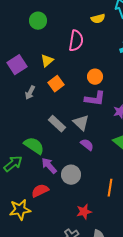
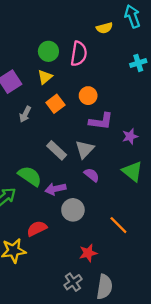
green circle: (38, 21) -> (48, 51), moved
orange circle: (95, 77) -> (88, 96), moved
gray triangle: (81, 123) -> (85, 149), turned 30
purple arrow: (49, 166) -> (55, 189), moved, turned -60
orange line: (110, 188) -> (118, 225), turned -54

